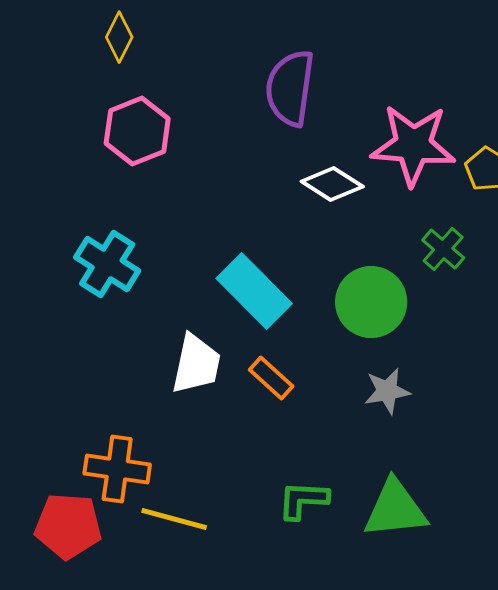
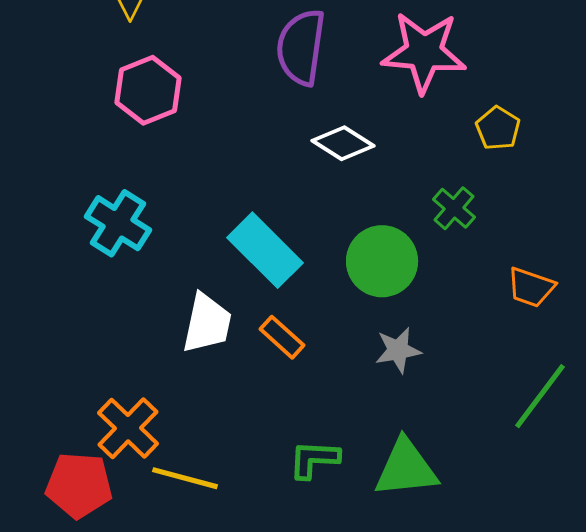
pink star: (413, 145) -> (424, 52), moved
orange cross: (117, 469) -> (128, 428), turned 36

